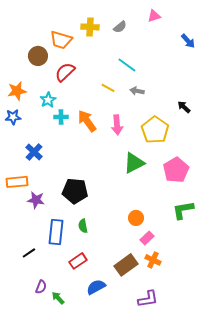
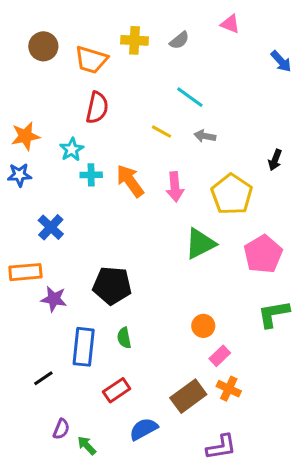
pink triangle: (154, 16) -> (230, 24), turned 40
brown circle: (38, 56) -> (43, 46), moved
red semicircle: (65, 72) -> (97, 108), turned 145
black arrow: (184, 107) -> (275, 160), turned -112

